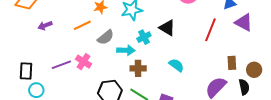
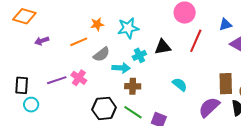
black triangle: (167, 28) -> (163, 47), turned -42
red line: (211, 30) -> (196, 41), moved
brown rectangle: (232, 63) -> (226, 84), size x1.5
cyan semicircle: (176, 65) -> (180, 84), moved

